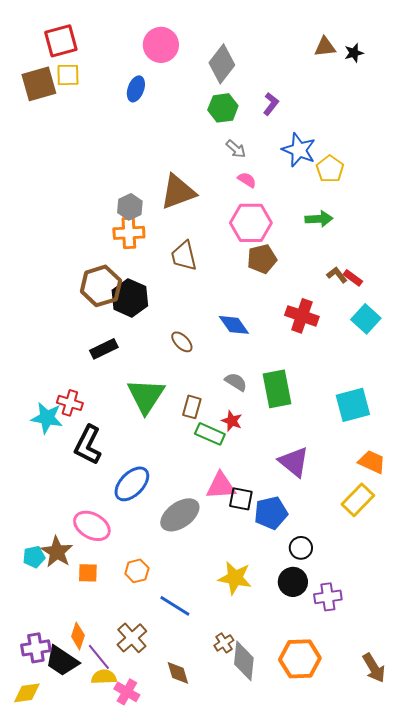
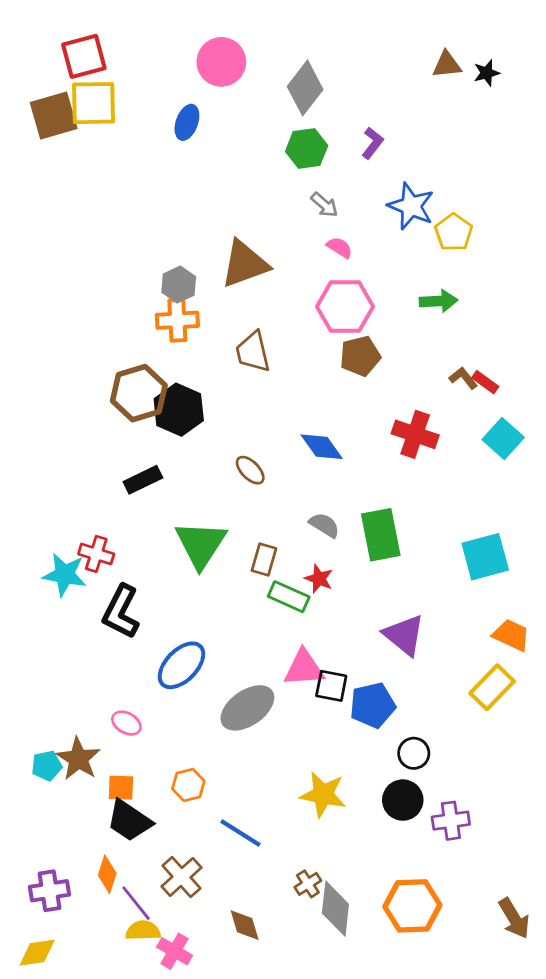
yellow square: (68, 75) -> (93, 103), size x1.5
pink ellipse: (92, 526) -> (126, 723), size x0.6
black trapezoid: (62, 661) -> (129, 821), moved

